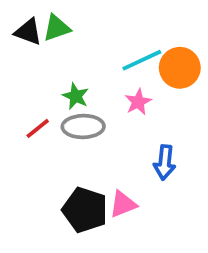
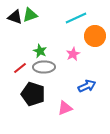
cyan line: (142, 60) -> (76, 18), moved
blue arrow: (165, 162) -> (87, 86), turned -120
black pentagon: (85, 210) -> (33, 94), moved

